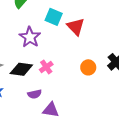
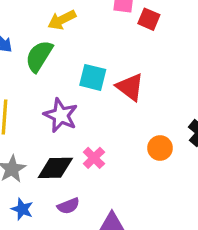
purple semicircle: (35, 94) -> (68, 206), moved

